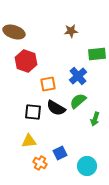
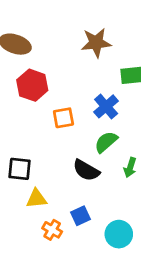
brown star: (71, 31) -> (96, 43), size x1.5
black semicircle: (56, 108) -> (86, 170), moved
black square: (33, 112) -> (20, 169), moved

